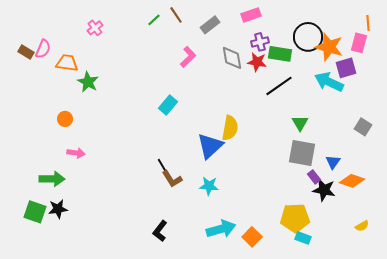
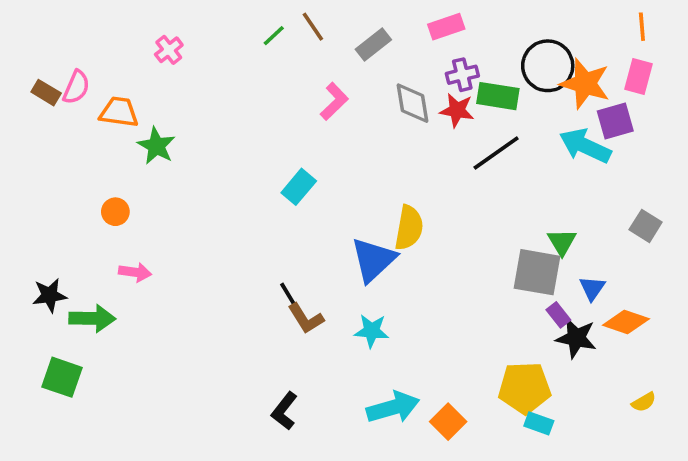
orange line: (368, 23) -> (642, 27), moved
green triangle: (300, 123) -> (562, 242), moved
black star: (58, 209) -> (50, 295), moved

